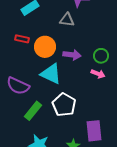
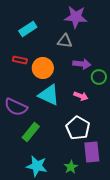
purple arrow: (72, 55) -> (82, 64), moved
pink arrow: (98, 74) -> (81, 96), moved
white pentagon: (64, 105) -> (78, 128), moved

